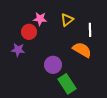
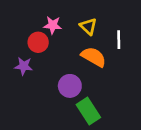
yellow triangle: (67, 20) -> (88, 26), turned -40
orange semicircle: (82, 50) -> (94, 57), moved

